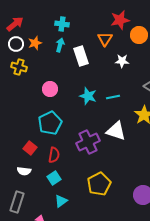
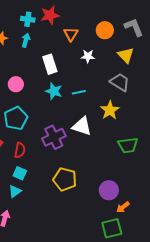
red star: (120, 20) -> (50, 15), moved
white rectangle: (81, 56) -> (50, 64), moved
cyan square: (54, 178) -> (20, 173), turned -32
yellow pentagon: (99, 184) -> (65, 179), turned -30
cyan triangle: (61, 201) -> (15, 191), moved

